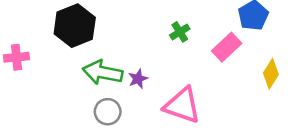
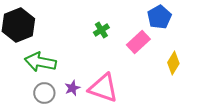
purple star: (138, 79) -> (72, 88), moved

